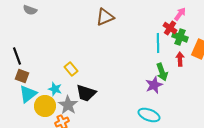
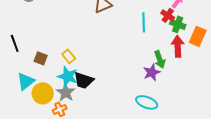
cyan line: (158, 43) -> (144, 22), moved
red arrow: (180, 59) -> (178, 46), size x1.5
brown square: (22, 76) -> (41, 58), moved
cyan star: (55, 89) -> (68, 76), moved, size x1.5

